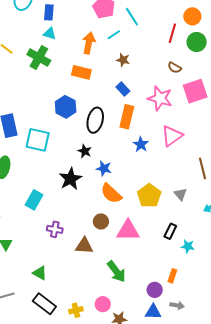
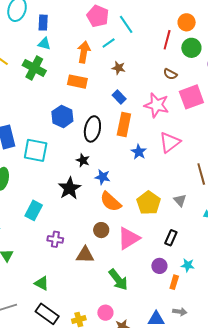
pink triangle: (128, 231) -> (129, 238), turned -30
cyan star: (188, 246) -> (188, 265), moved
purple circle: (155, 290) -> (159, 266), moved

